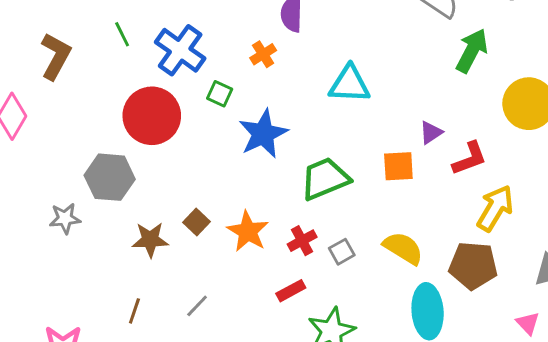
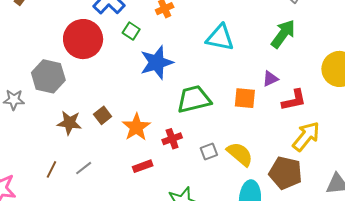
green arrow: (472, 51) -> (283, 34), moved
gray square: (342, 252) -> (209, 151), moved
red rectangle: (291, 291) -> (143, 166), moved
gray line: (197, 306) -> (84, 168), moved

